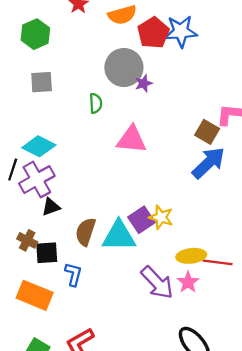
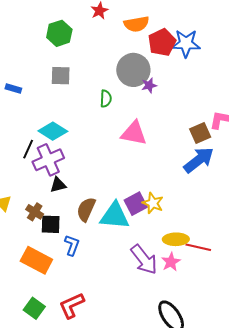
brown square: (207, 132) -> (200, 133), turned 30

